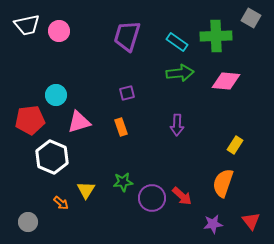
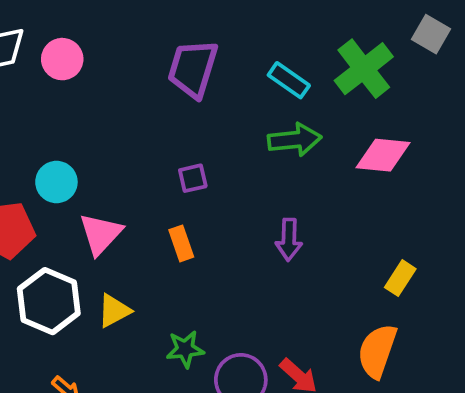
green cross: (216, 36) -> (364, 69), turned -36
pink triangle: (79, 122) -> (101, 234), turned -30
yellow triangle: (86, 190) -> (114, 311), moved, turned 30

